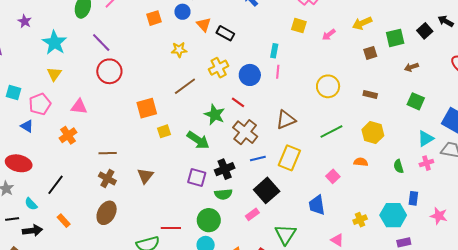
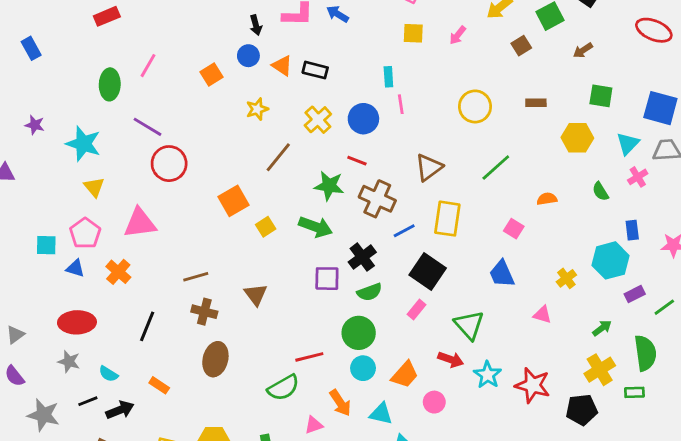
cyan square: (13, 92) -> (46, 245), moved
pink triangle: (79, 107) -> (140, 223), size x1.4
yellow hexagon: (373, 133) -> (577, 138), moved
orange cross: (68, 135) -> (118, 272), moved
black line: (56, 185) -> (147, 326), moved

